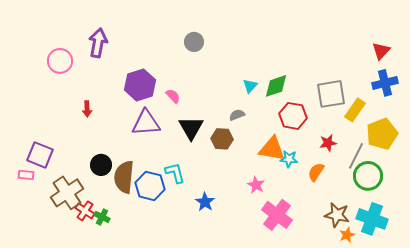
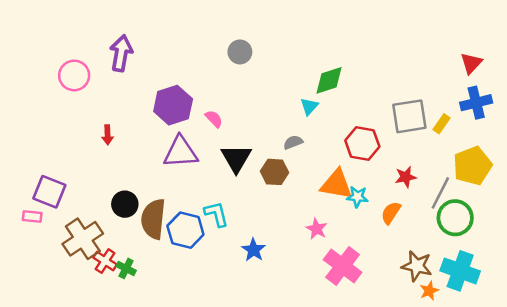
green diamond: (276, 86) -> (329, 80), moved
yellow rectangle: (355, 110) -> (442, 124), moved, size x0.7

